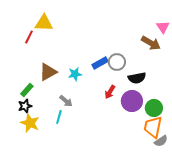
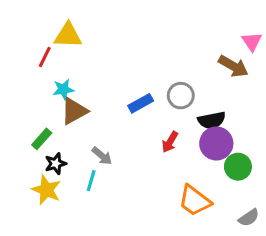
blue rectangle: (100, 63) -> (141, 103), moved
cyan star: (75, 74) -> (63, 89), moved
purple circle: (132, 101) -> (216, 143), moved
black star: (25, 106) -> (56, 164), moved
orange trapezoid: (153, 127) -> (195, 201), moved, turned -65

